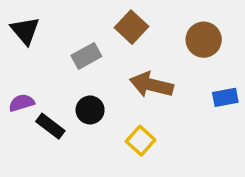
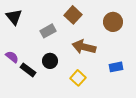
blue rectangle: (225, 97) -> (116, 67), moved
purple semicircle: (22, 103) -> (12, 57), turned 56

